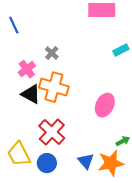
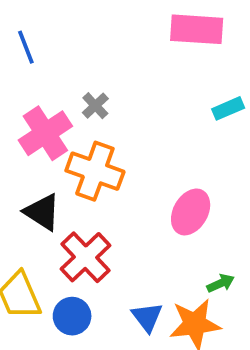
pink cross: (27, 69) -> (45, 133), size x1.5
black triangle: (31, 94) -> (42, 212), moved

